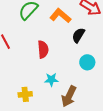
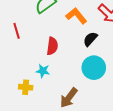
cyan circle: (87, 62) -> (94, 68), size x1.5
cyan star: (51, 80) -> (43, 71), moved

